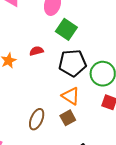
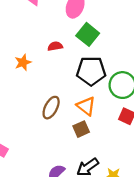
red semicircle: (36, 51) -> (55, 46), moved
brown ellipse: (37, 119) -> (51, 108), moved

